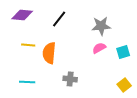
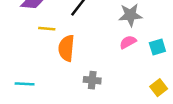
yellow line: (28, 45) -> (47, 29), moved
cyan line: (27, 82) -> (25, 84), moved

